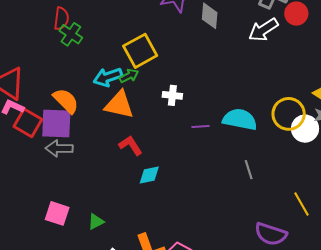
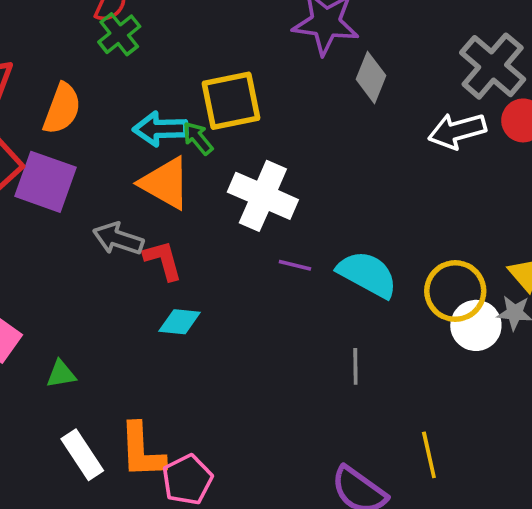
green arrow: (129, 76) -> (198, 138), turned -120
white cross: (172, 95) -> (263, 196), size x1.8
orange semicircle: (66, 101) -> (62, 109), moved, turned 48
gray arrow: (59, 148) -> (118, 239), moved

